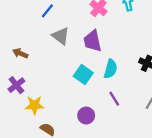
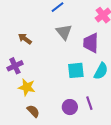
cyan square: (83, 75) -> (76, 70), turned 36
purple line: (114, 99) -> (89, 103), moved

